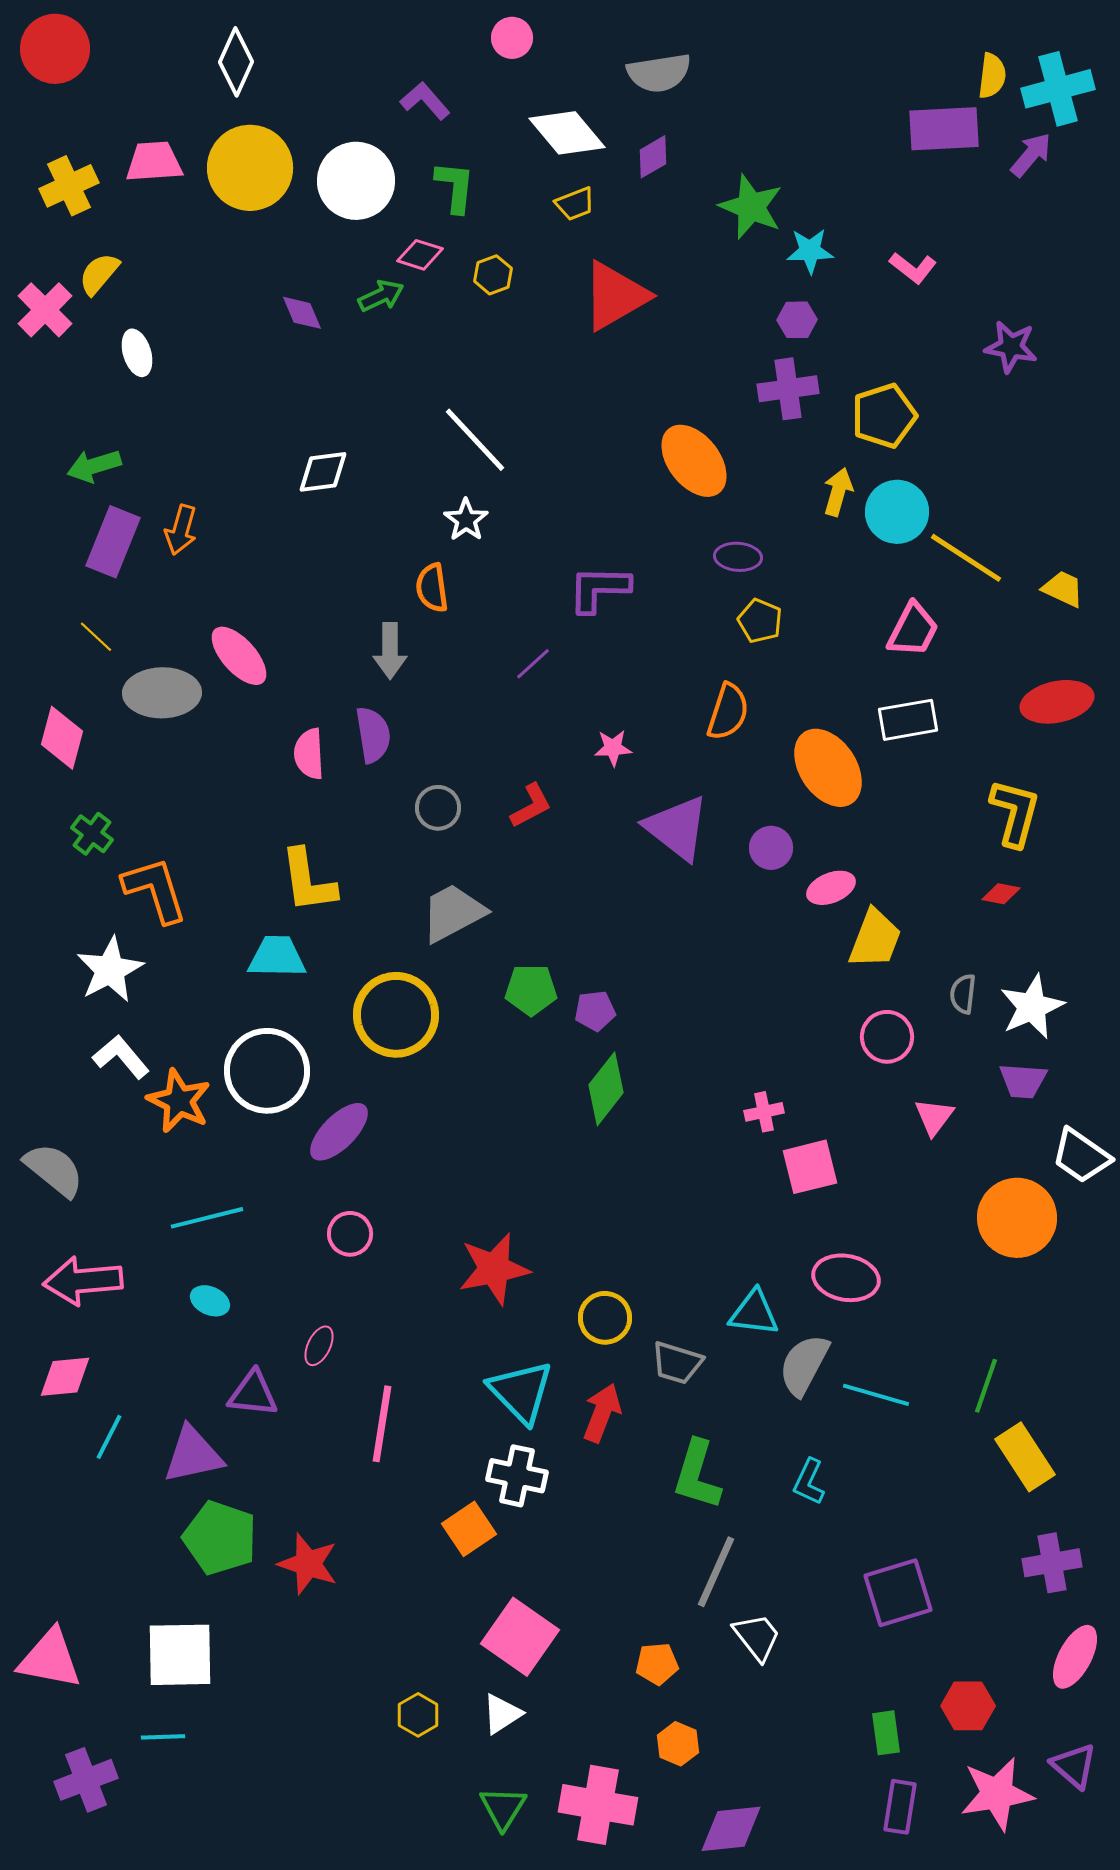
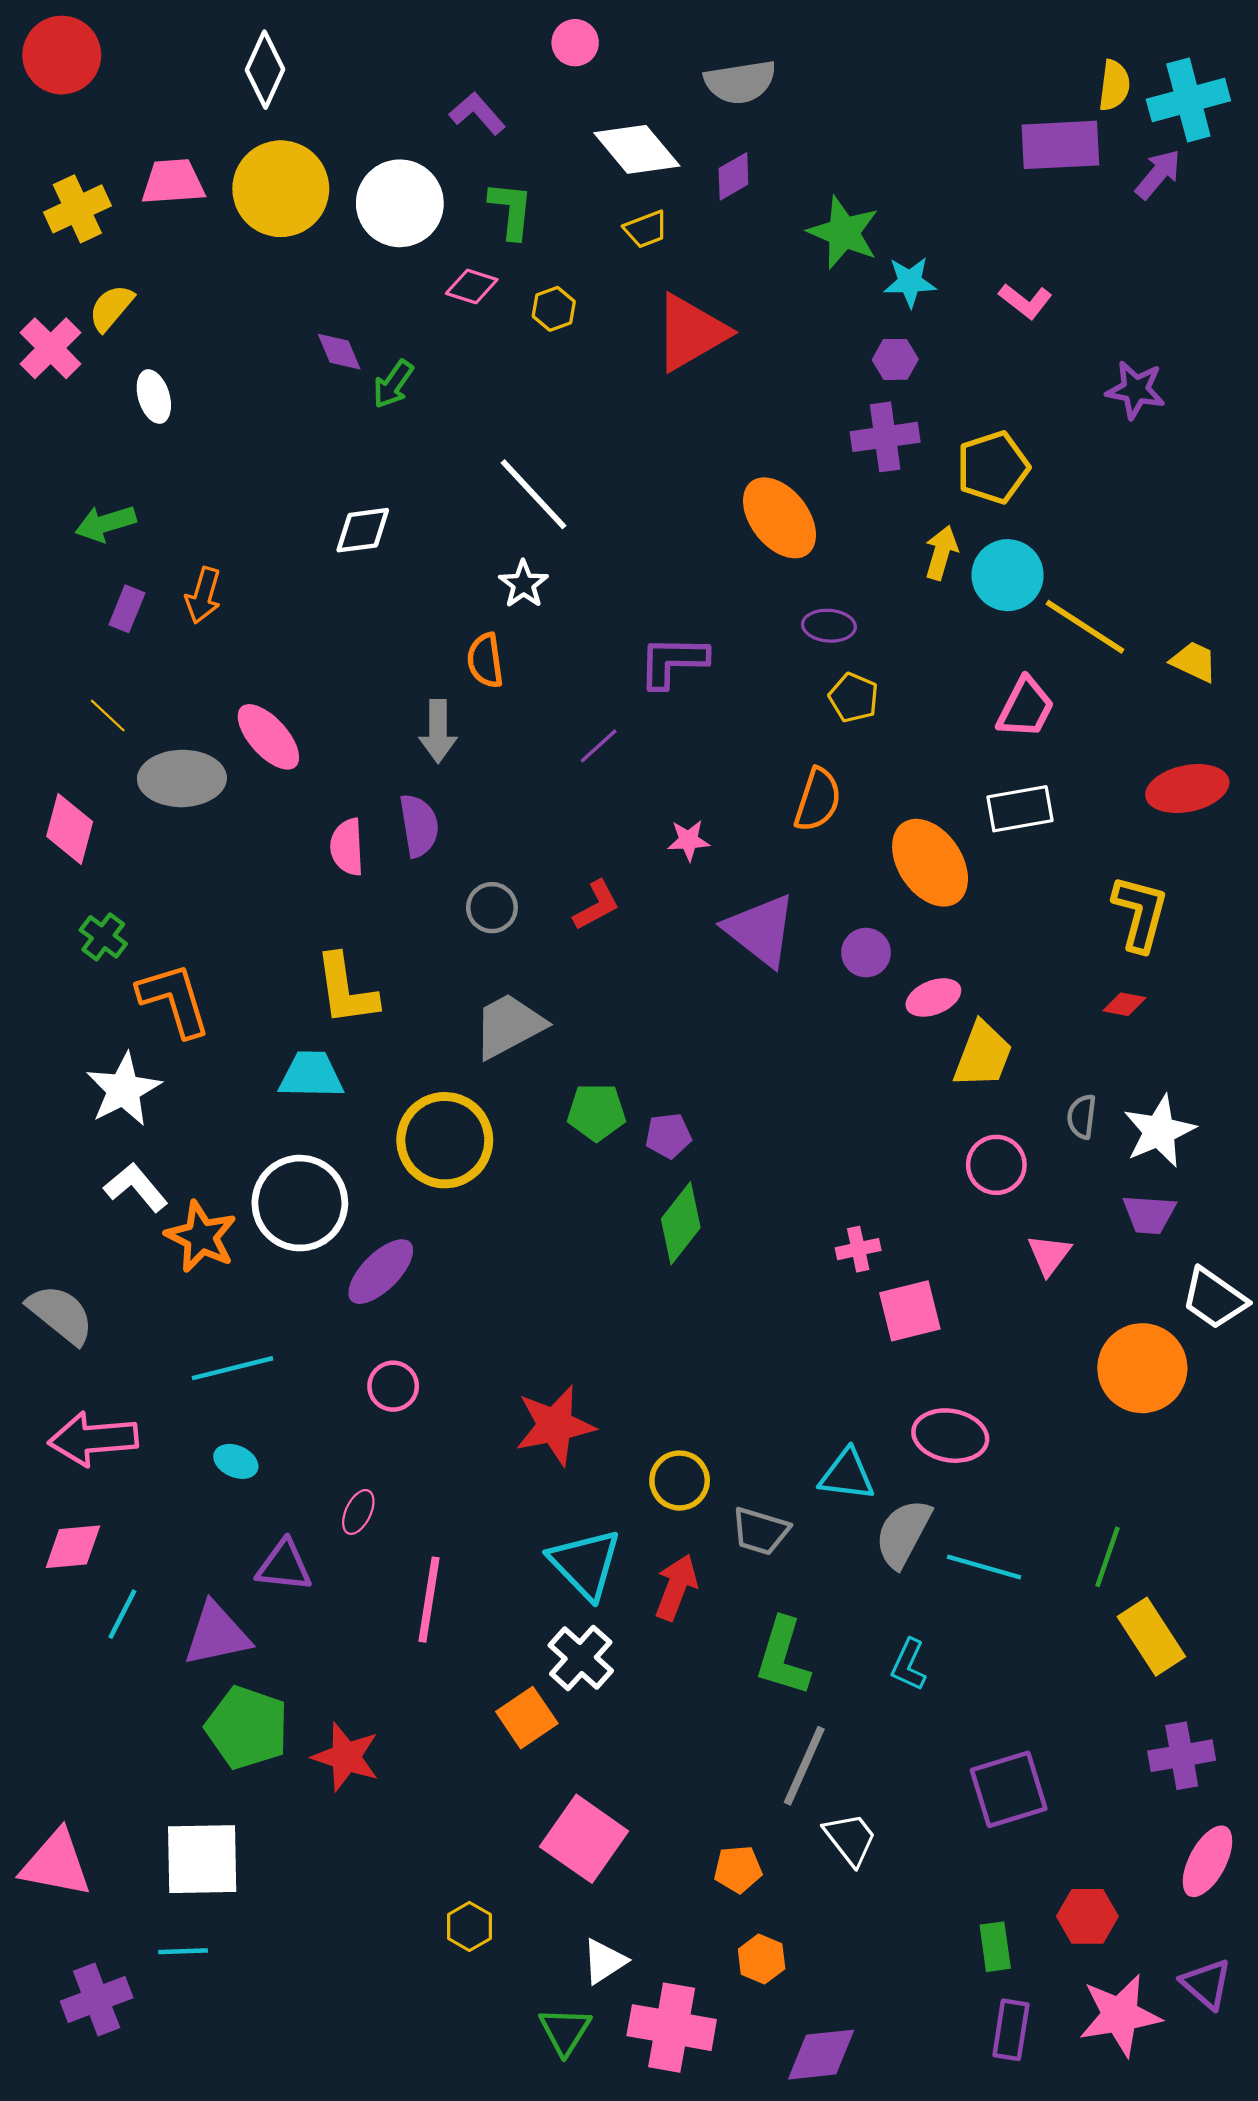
green arrow: (381, 296) -> (393, 384), moved, turned 150
purple rectangle: (113, 542) -> (127, 609), size x0.6
white cross: (517, 1476) -> (581, 1658), turned 30
white triangle: (502, 1714) -> (604, 1961), moved

